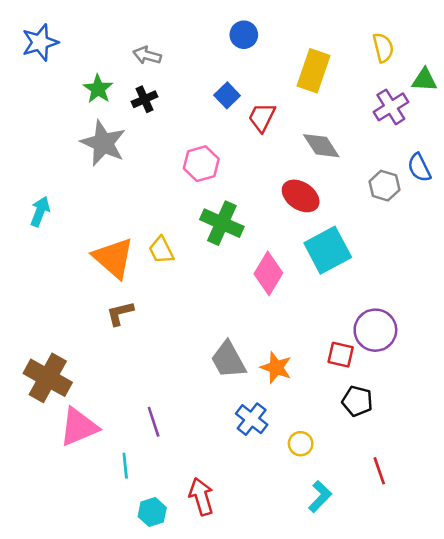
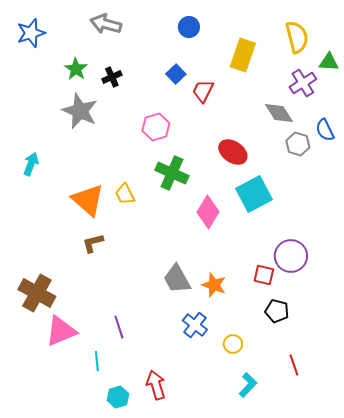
yellow semicircle: (383, 48) -> (297, 37), size x1.4
gray arrow: (147, 55) -> (106, 24), moved, size x1.4
gray diamond: (321, 146) -> (279, 113), moved

